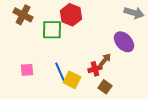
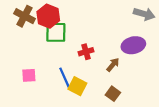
red hexagon: (71, 15) -> (48, 16), moved
purple ellipse: (124, 42) -> (133, 45), turned -60
red cross: (95, 69) -> (86, 52), moved

